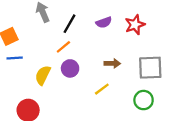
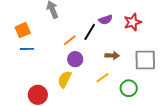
black line: (69, 24) -> (90, 32), moved
yellow semicircle: (43, 75) -> (65, 79), moved
green circle: (144, 100) -> (129, 88), moved

